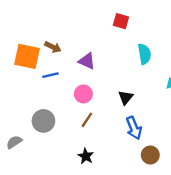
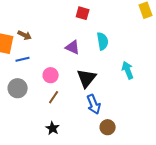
purple triangle: (87, 61) -> (73, 47), moved
black triangle: (126, 97) -> (87, 78), size x1.5
gray circle: (43, 121) -> (18, 88), moved

